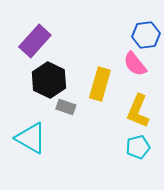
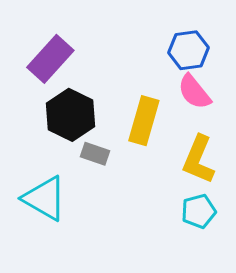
blue hexagon: (146, 35) -> (188, 50), moved

